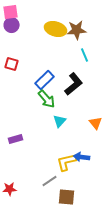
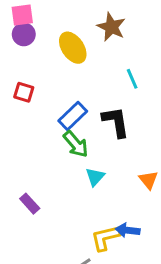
yellow ellipse: (56, 29) -> (73, 48), moved, turned 40
brown star: (77, 30) -> (111, 27), moved, turned 30
black L-shape: (74, 84) -> (116, 122), turned -60
purple rectangle: (16, 139) -> (30, 204), turned 64

